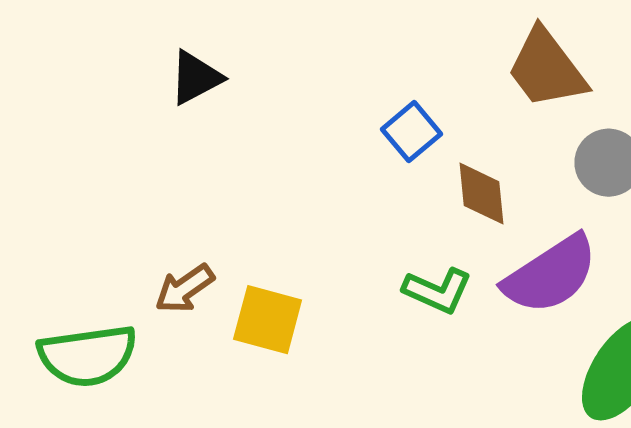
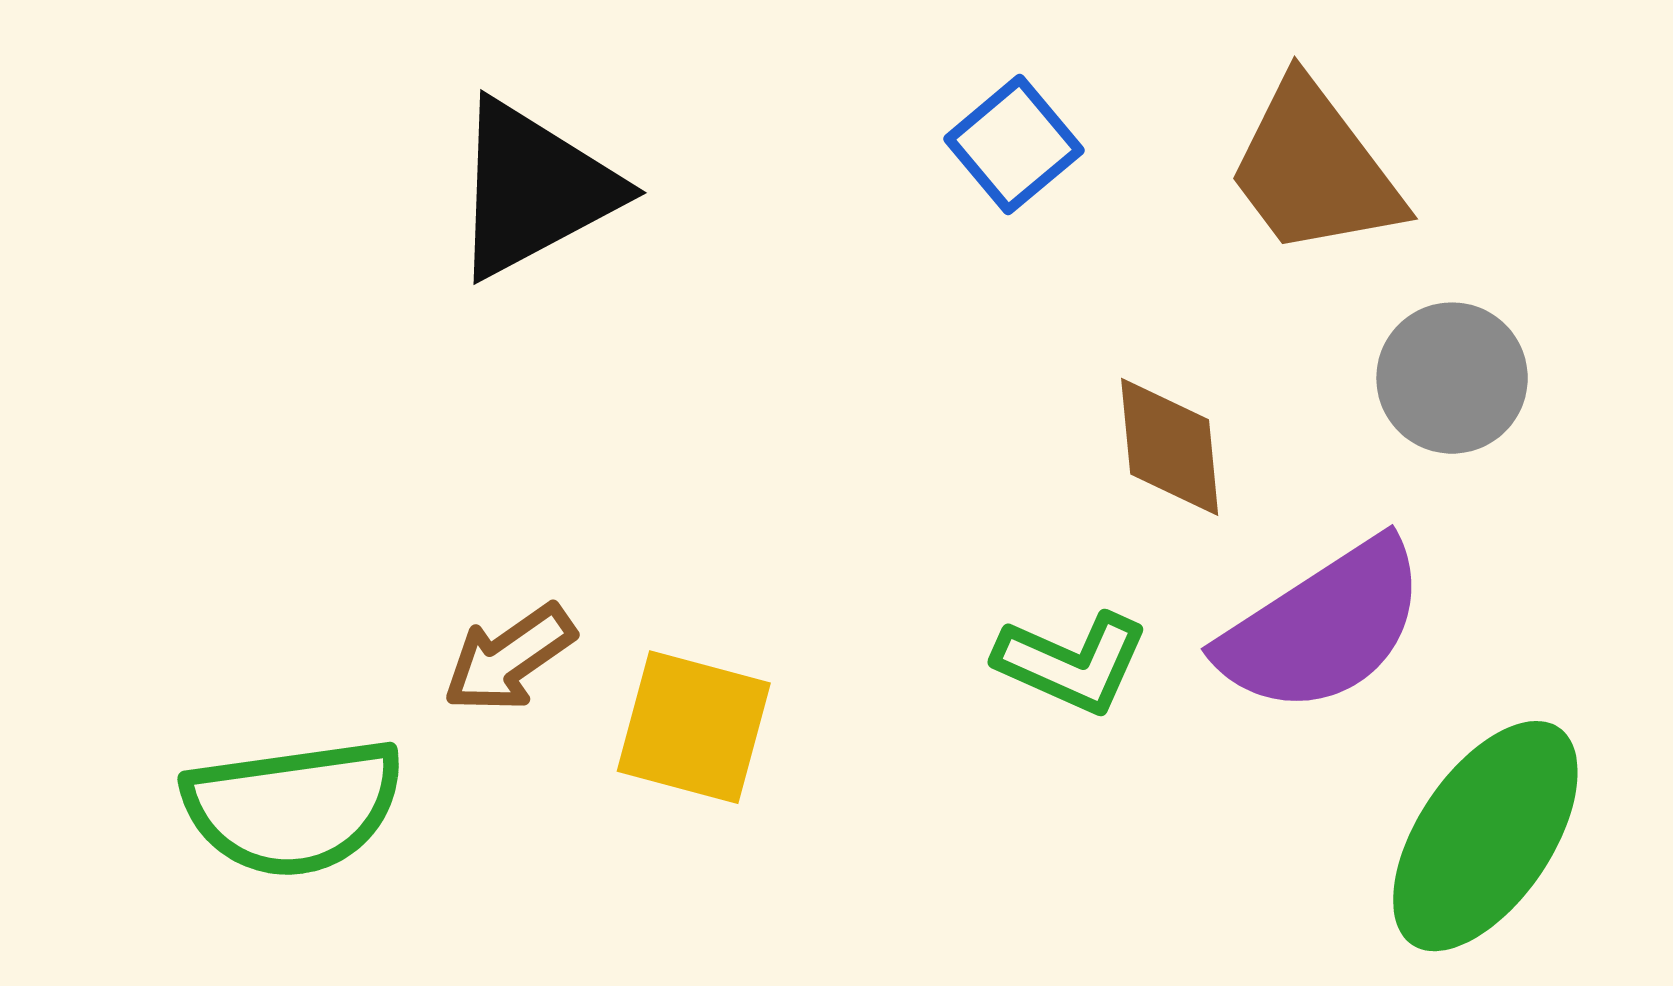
black triangle: (196, 78) -> (534, 189), size x1.5
blue square: (412, 132) -> (1014, 145), moved

